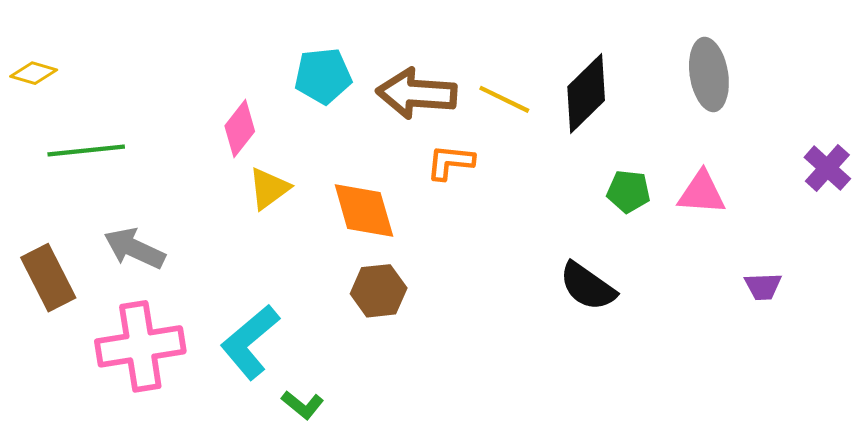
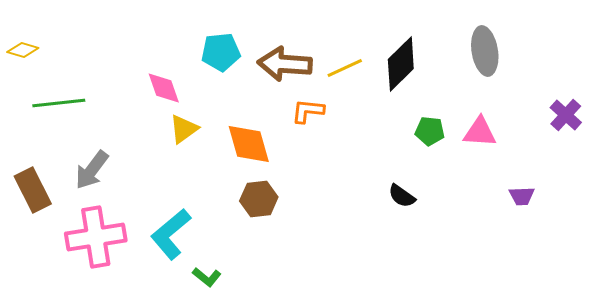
yellow line: (504, 99) -> (345, 68), turned -51
pink diamond: (240, 129) -> (164, 88), turned -57
gray arrow: (134, 248) -> (92, 170), turned -78
black semicircle: (588, 286) -> (402, 196), size x0.7

